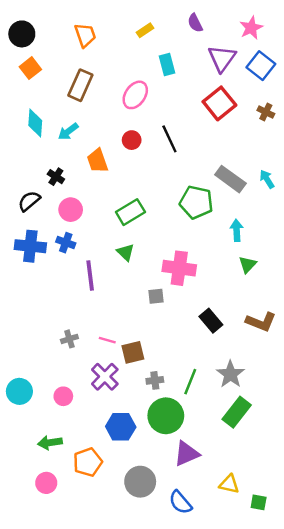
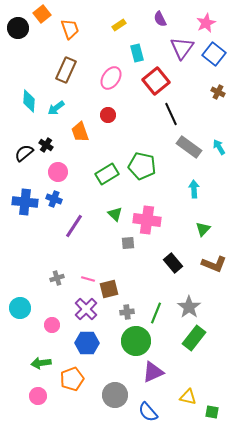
orange square: (30, 68) -> (42, 14), moved
red square: (219, 103) -> (156, 81), moved
black line: (169, 139) -> (171, 114), moved
black semicircle: (29, 201) -> (24, 153), moved
green pentagon: (196, 202) -> (142, 166), moved
green triangle: (126, 252) -> (115, 214), moved
green triangle: (248, 264) -> (203, 229), moved
purple line: (90, 275) -> (74, 226), turned 40
cyan circle: (19, 391) -> (20, 308), moved
blue hexagon: (121, 427) -> (87, 343), moved

